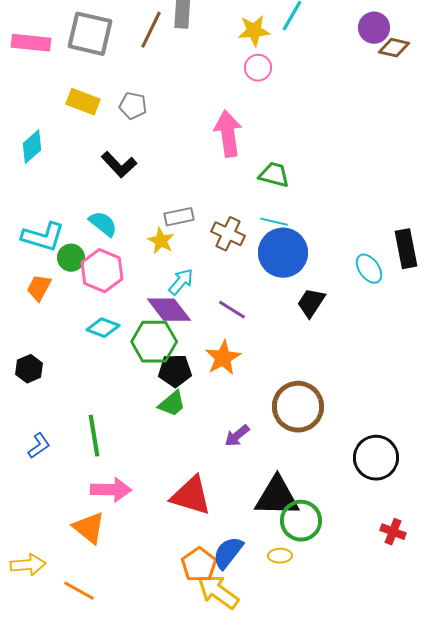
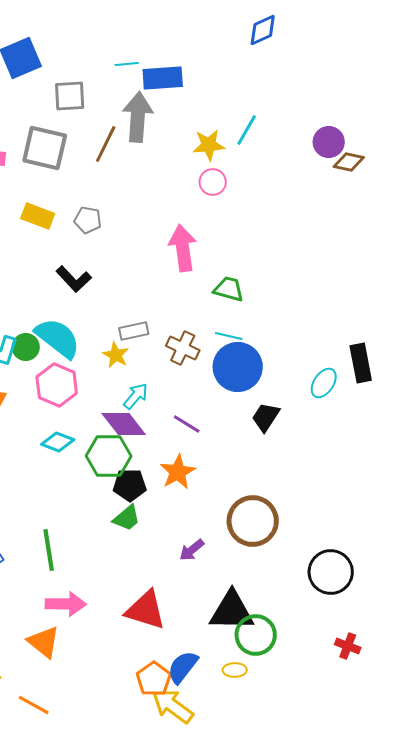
cyan semicircle: (103, 224) -> (58, 338), size x1.6
green circle: (71, 258) -> (26, 347), moved
cyan ellipse: (369, 269) -> (324, 383), turned 68

